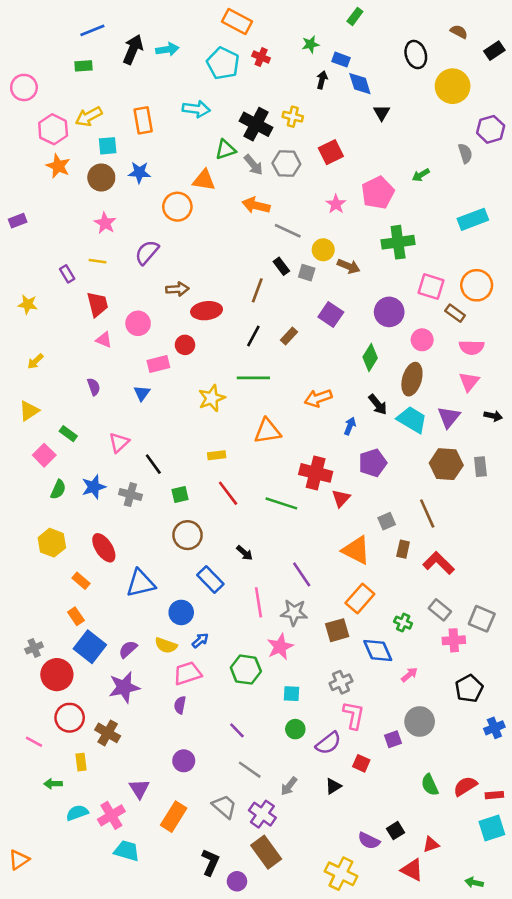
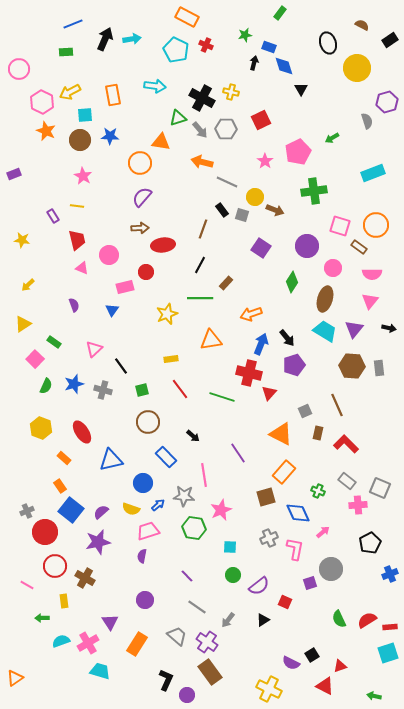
purple semicircle: (147, 252) -> (142, 197), moved
brown rectangle: (289, 336) -> (226, 283), moved
black arrow: (378, 404) -> (287, 338), moved
blue arrow: (350, 426) -> (261, 344), moved, size x1.5
gray star: (294, 612) -> (184, 496), moved
pink L-shape: (354, 715) -> (295, 549), moved

